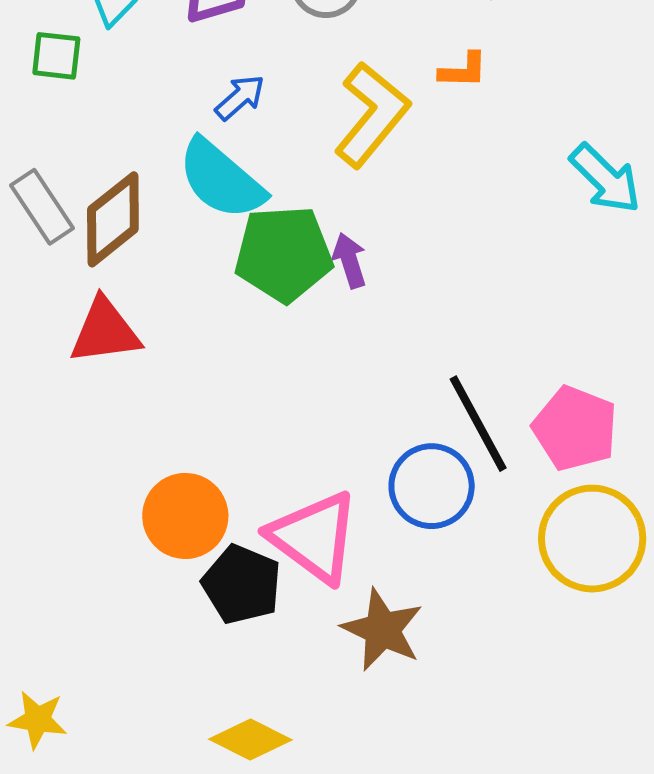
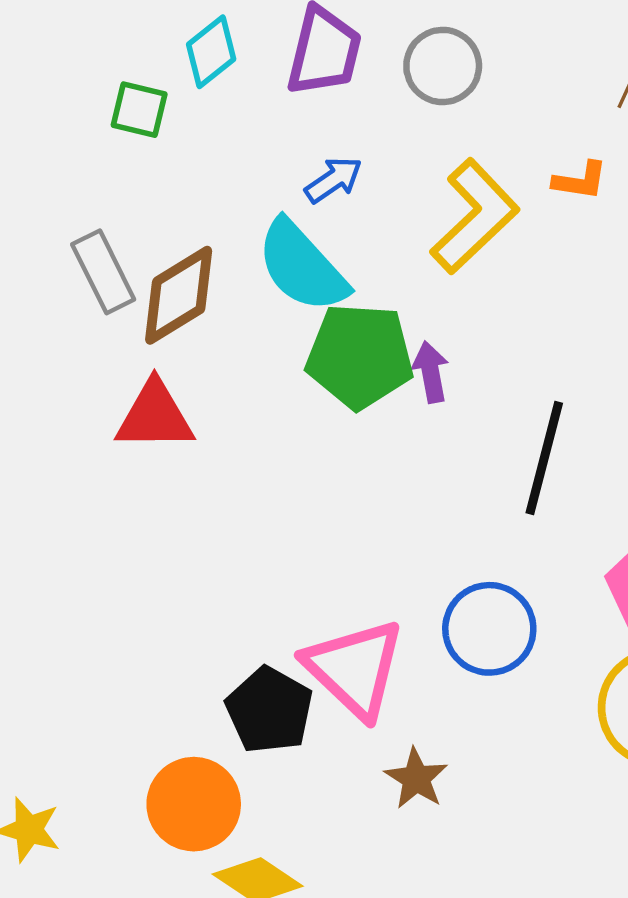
black line: (478, 424) -> (544, 458), moved, turned 36
orange circle: (185, 516) -> (194, 804), moved
brown star: (382, 630) -> (416, 778), size x0.7

